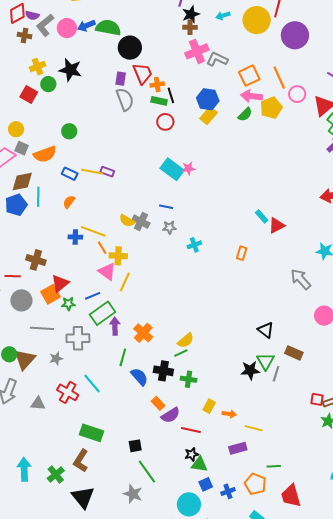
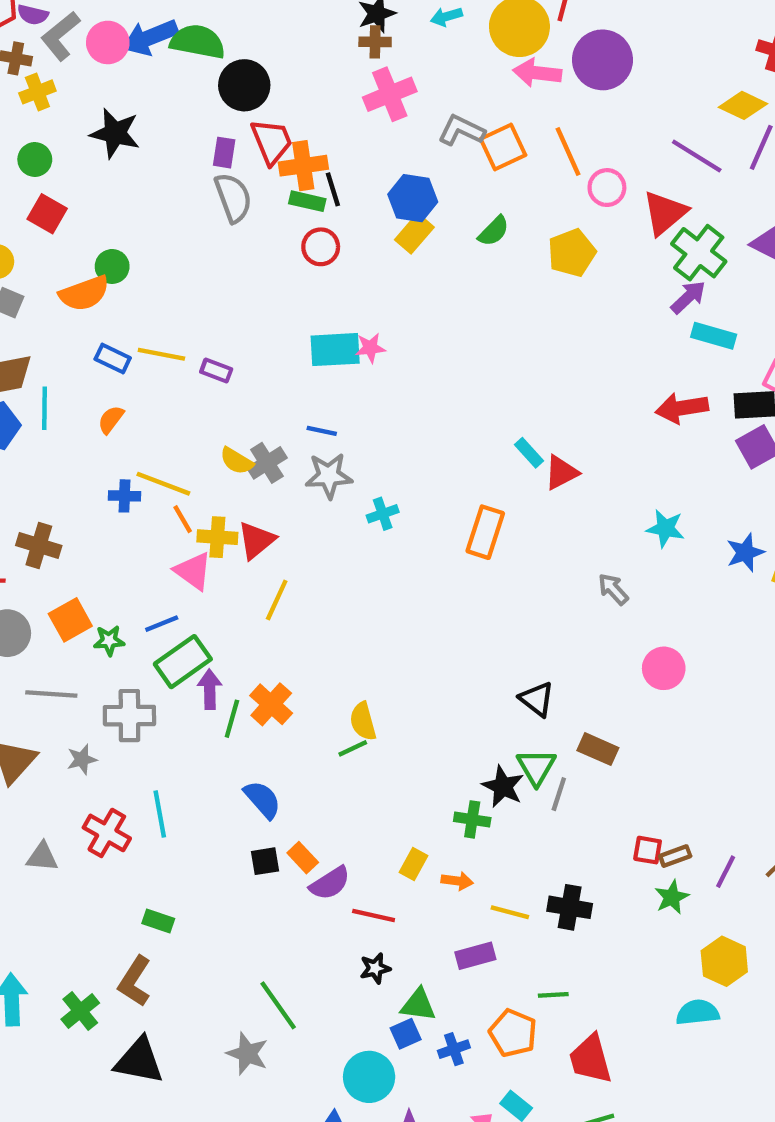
blue arrow: (86, 26) -> (150, 37), size x1.4
gray L-shape: (217, 59) -> (461, 130), moved
yellow cross: (38, 67) -> (37, 92), moved
green circle: (48, 84) -> (35, 160), moved
orange cross: (157, 84) -> (303, 166), size x1.5
red square: (29, 95) -> (47, 214), moved
pink arrow: (252, 96) -> (537, 73), moved
yellow pentagon: (271, 108) -> (572, 253), moved
orange semicircle: (45, 154) -> (84, 293), moved
cyan rectangle: (172, 169) -> (335, 350), turned -40
purple rectangle: (107, 172) -> (216, 370), moved
gray cross: (141, 222) -> (267, 463), turned 30
gray star: (169, 227) -> (329, 476), size x1.5
orange rectangle: (242, 253) -> (485, 532), size x1.6
gray arrow: (301, 279) -> (613, 589), size x0.7
yellow line: (125, 282) -> (277, 600), moved
red triangle: (60, 283) -> (256, 540), moved
yellow semicircle: (186, 340) -> (363, 721), turned 114
green line: (123, 357) -> (232, 719), moved
black star: (250, 370) -> (503, 786), turned 30
black cross: (163, 371) -> (570, 907), moved
green cross: (188, 379) -> (472, 819), moved
cyan line: (92, 384) -> (160, 814), turned 30
green rectangle: (92, 433) -> (158, 921), size x0.6
black square: (135, 446) -> (265, 861), moved
green triangle: (199, 464) -> (418, 1005), moved
black triangle: (83, 497) -> (139, 1061), turned -40

